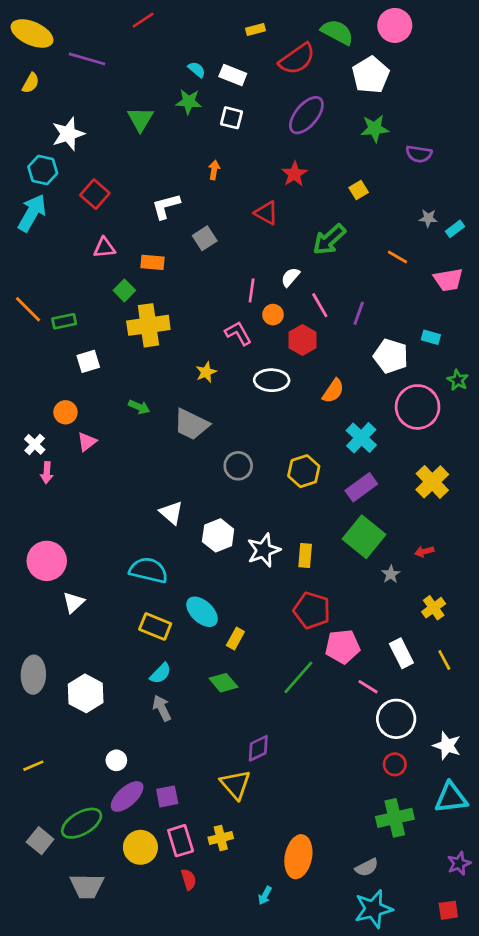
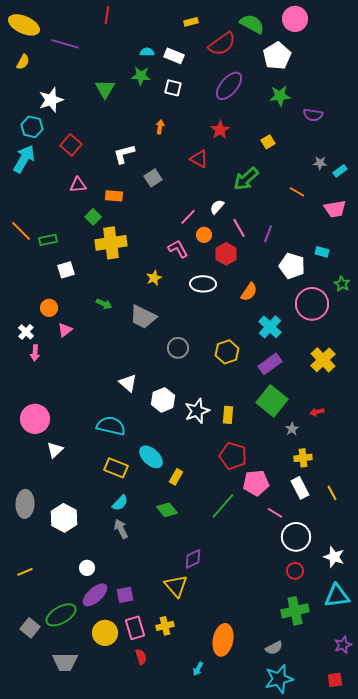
red line: (143, 20) -> (107, 15), turned -48
cyan semicircle: (197, 70) -> (147, 52), turned -40
pink line: (252, 290) -> (188, 217), turned 36
yellow cross: (434, 608) -> (303, 458), moved, turned 30

